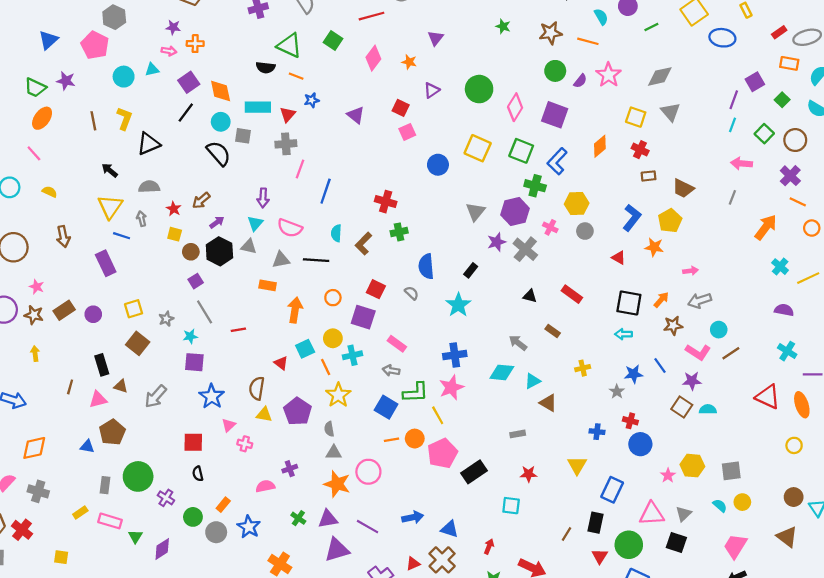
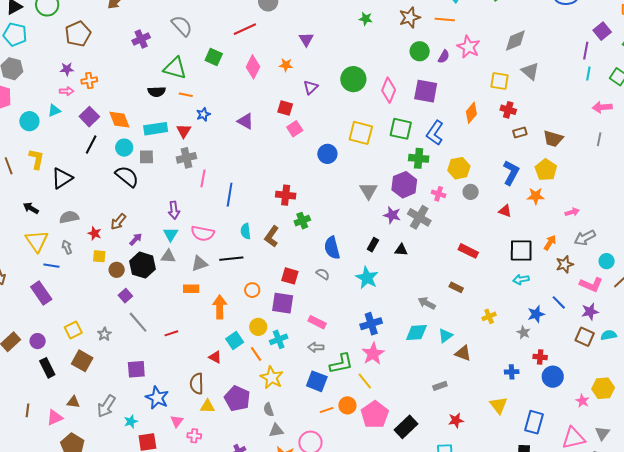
purple star: (497, 242) -> (392, 215), turned -30
black triangle: (530, 296) -> (401, 250), moved
cyan star: (190, 336) -> (131, 421), moved
black rectangle: (102, 365) -> (47, 368), moved

